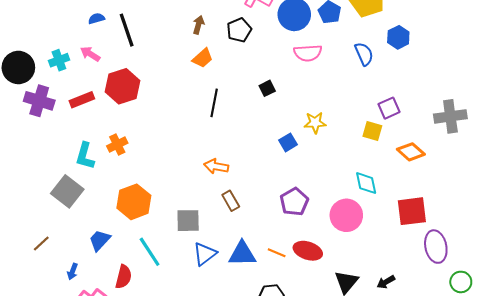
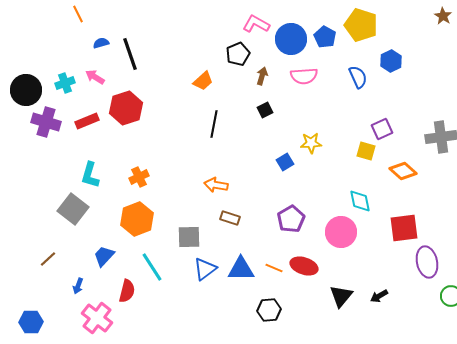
brown arrow: (198, 25) -> (262, 76), moved
orange cross: (117, 145) -> (139, 177), moved
brown rectangle: (231, 201) -> (230, 218), turned -42

